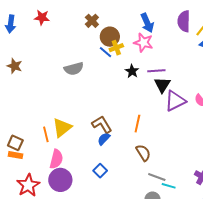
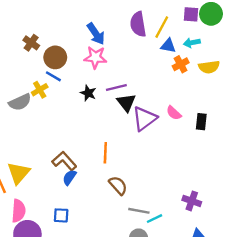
yellow cross: (116, 48) -> (40, 90), moved
blue square: (100, 171) -> (61, 215), moved, turned -32
cyan line: (169, 186) -> (154, 219), turned -32

